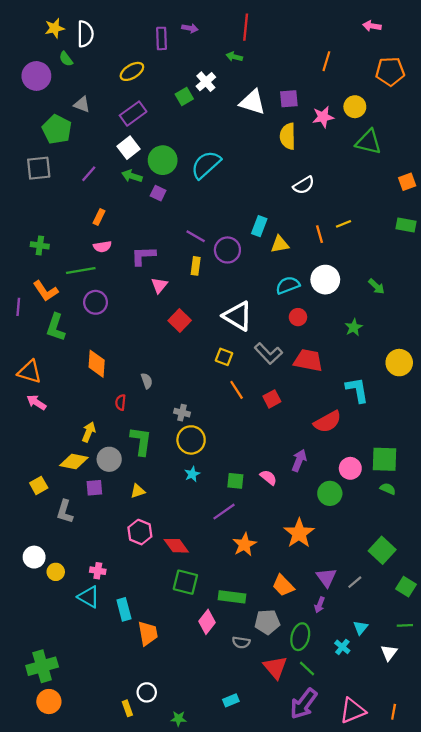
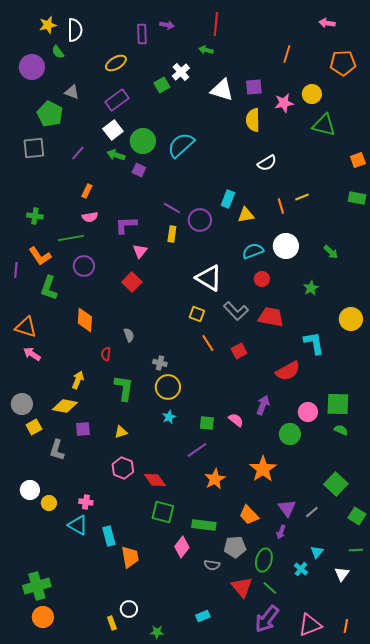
red square: (180, 321) -> (132, 282), moved
gray circle: (109, 459) -> (22, 404), moved

